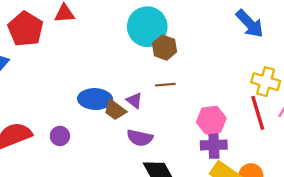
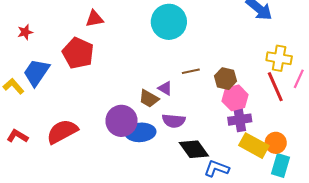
red pentagon: (26, 29) -> (78, 53), moved
brown hexagon: (164, 48) -> (226, 79), moved
blue ellipse: (95, 99) -> (140, 132), moved
purple circle: (60, 136) -> (122, 121), moved, size x1.8

